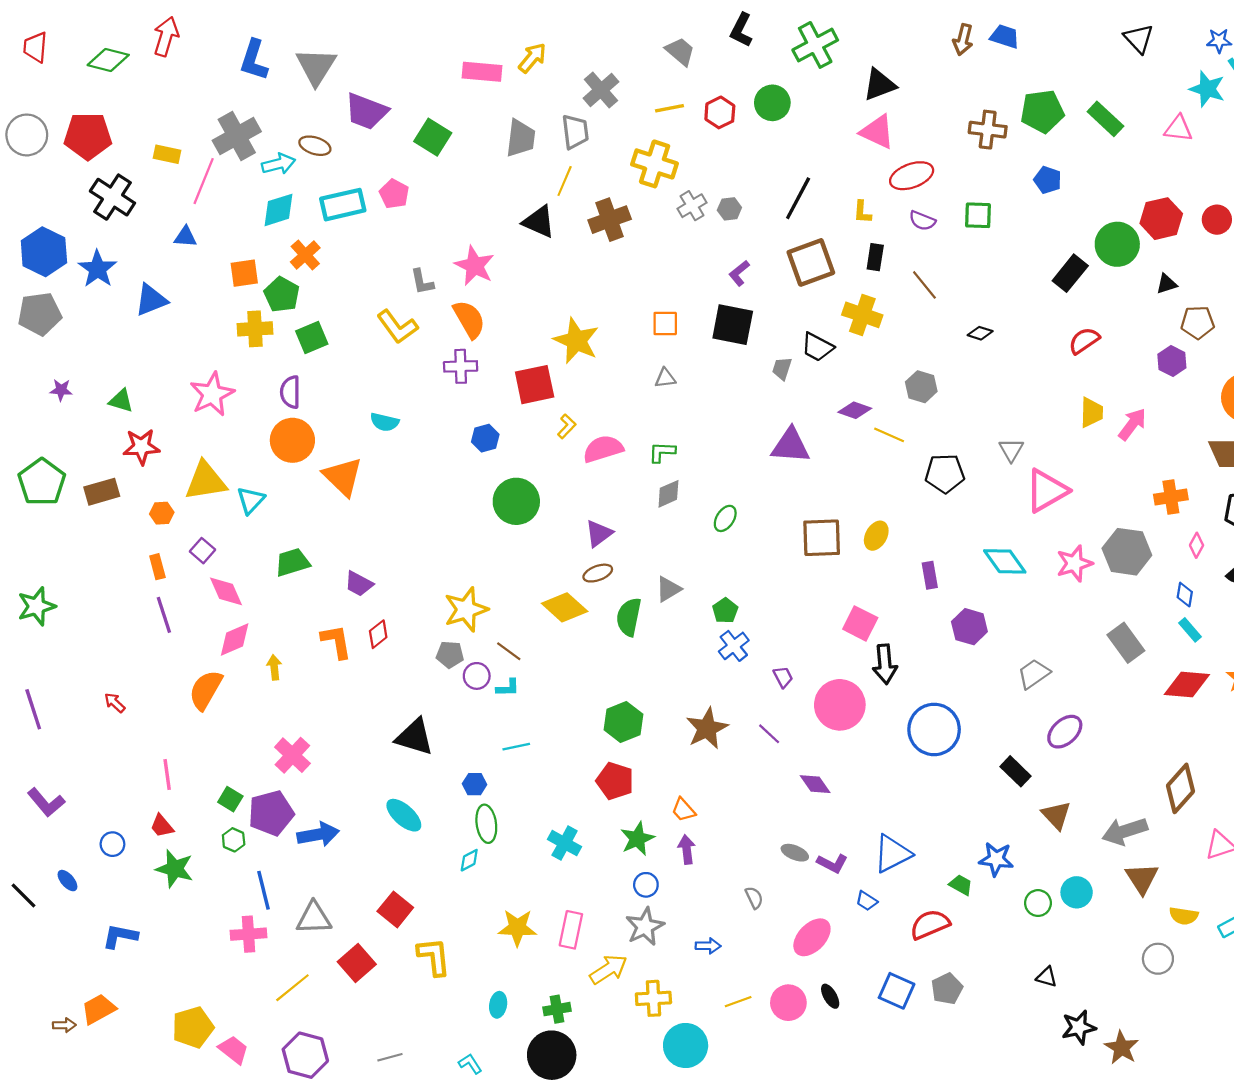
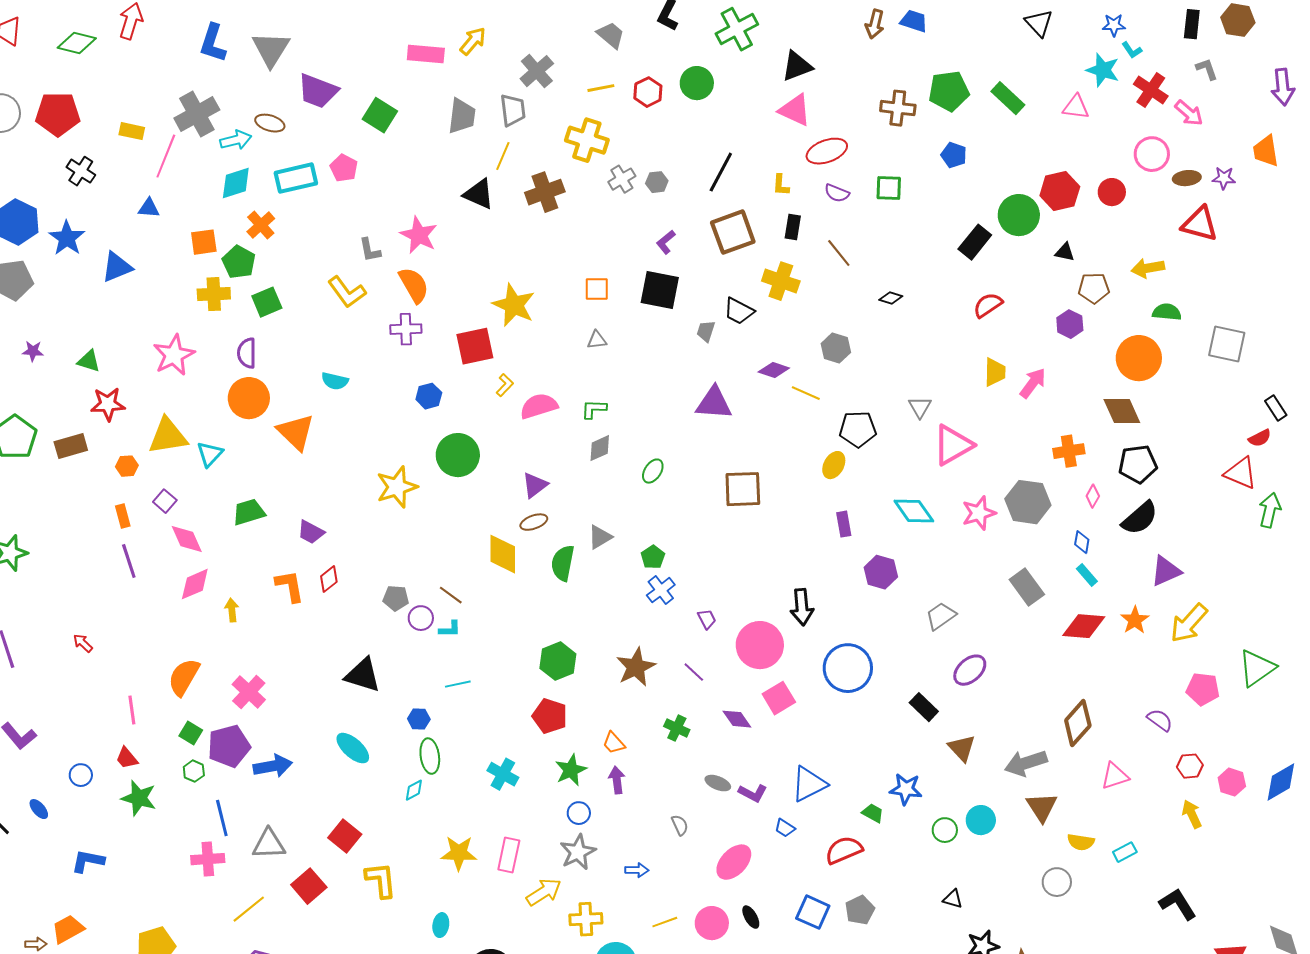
black cross: (112, 197) -> (81, 171), size x0.7
black triangle: (1167, 284) -> (1065, 252), turned 30
yellow ellipse: (876, 536) -> (834, 465), moved
yellow diamond: (565, 607) -> (503, 554), turned 48
yellow star: (466, 610) -> (397, 487), moved
pink square: (860, 623) -> (779, 698), moved, turned 32
orange semicircle: (206, 690) -> (184, 677), moved
green cross: (557, 1009) -> (677, 728), moved, turned 35

